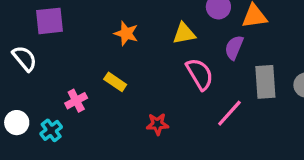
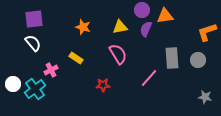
purple semicircle: (234, 47) -> (146, 29), moved
white semicircle: (25, 58) -> (33, 43), moved
pink semicircle: (200, 74) -> (118, 54), moved
cyan cross: (51, 130) -> (35, 89), size x1.5

